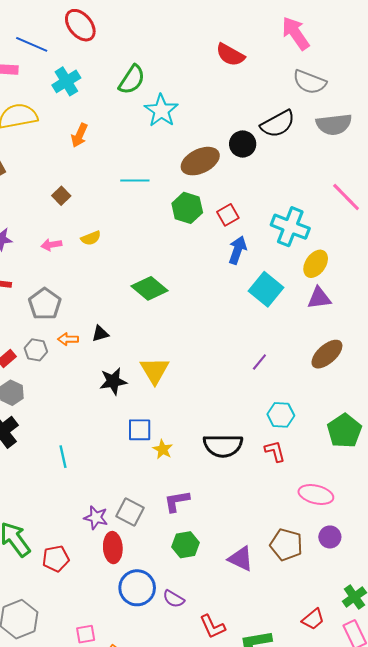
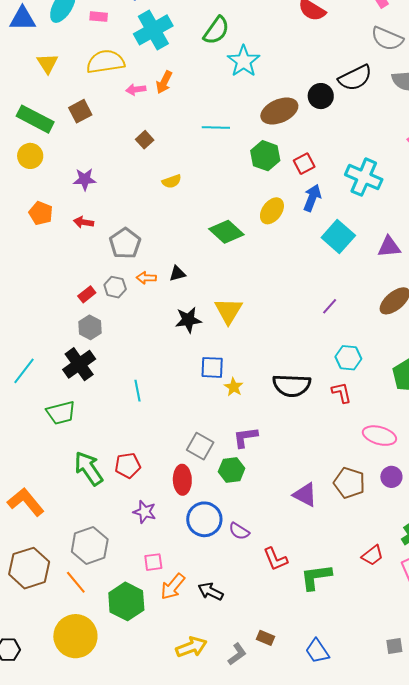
cyan cross: (66, 81) -> (153, 30), size x1.4
pink arrow: (51, 245) -> (136, 89), moved
yellow ellipse: (316, 264) -> (272, 211), moved
purple star: (96, 518) -> (145, 512), moved
green hexagon: (186, 545) -> (232, 470), moved
red pentagon: (56, 559) -> (128, 465), moved

